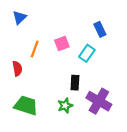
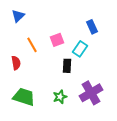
orange line: (35, 49) -> (32, 45), turned -49
black rectangle: (75, 83) -> (67, 66), moved
purple cross: (99, 101) -> (91, 93), turned 30

